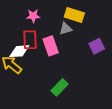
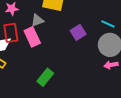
gray triangle: (66, 29) -> (37, 20), moved

